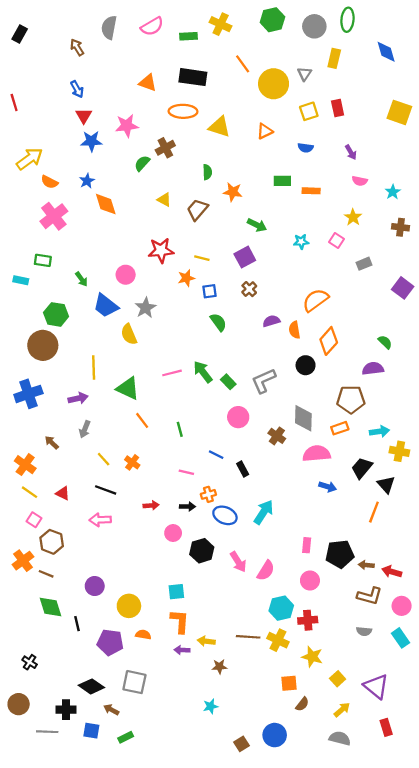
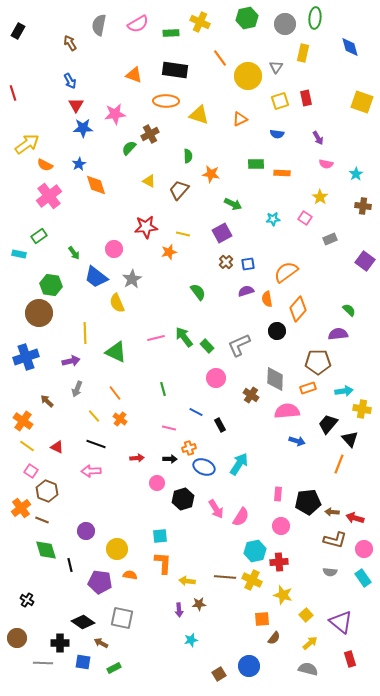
green rectangle: (43, 260) -> (39, 236), turned -42
blue square: (210, 291) -> (248, 264), moved
orange line: (142, 420) -> (115, 393), moved
purple arrow: (182, 650) -> (179, 610), moved, turned -96

